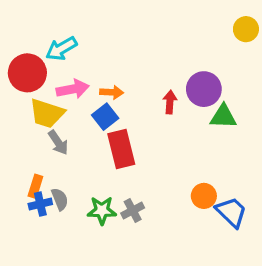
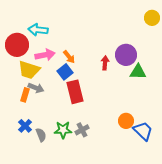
cyan arrow: (61, 49) -> (38, 30), turned 36
orange arrow: (112, 92) -> (69, 57), turned 48
gray arrow: (58, 142) -> (36, 88), turned -35
orange rectangle: (35, 186) -> (25, 95), moved
gray semicircle: (60, 199) -> (41, 135), moved
blue cross: (40, 204) -> (25, 126), turned -32

